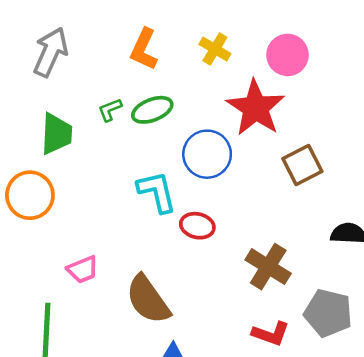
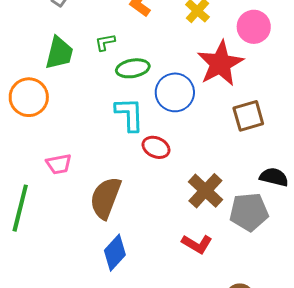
green ellipse: (152, 110) -> (133, 68), moved
brown semicircle: (148, 299) -> (105, 198), turned 45
gray pentagon: (328, 313) -> (249, 212), moved, turned -30

